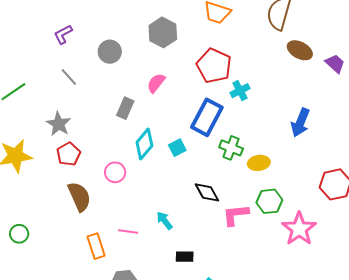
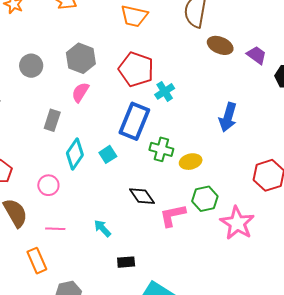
gray hexagon: (163, 32) -> (81, 58), moved
pink line: (128, 231) -> (55, 229), moved

